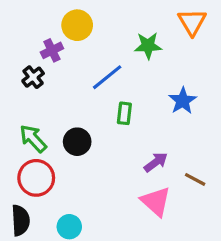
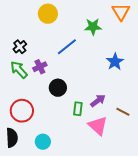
purple cross: (52, 50) -> (40, 67), moved
green rectangle: (124, 113) -> (78, 109), moved
green arrow: (33, 139) -> (19, 70), moved
black circle: (77, 142) -> (58, 88), moved

